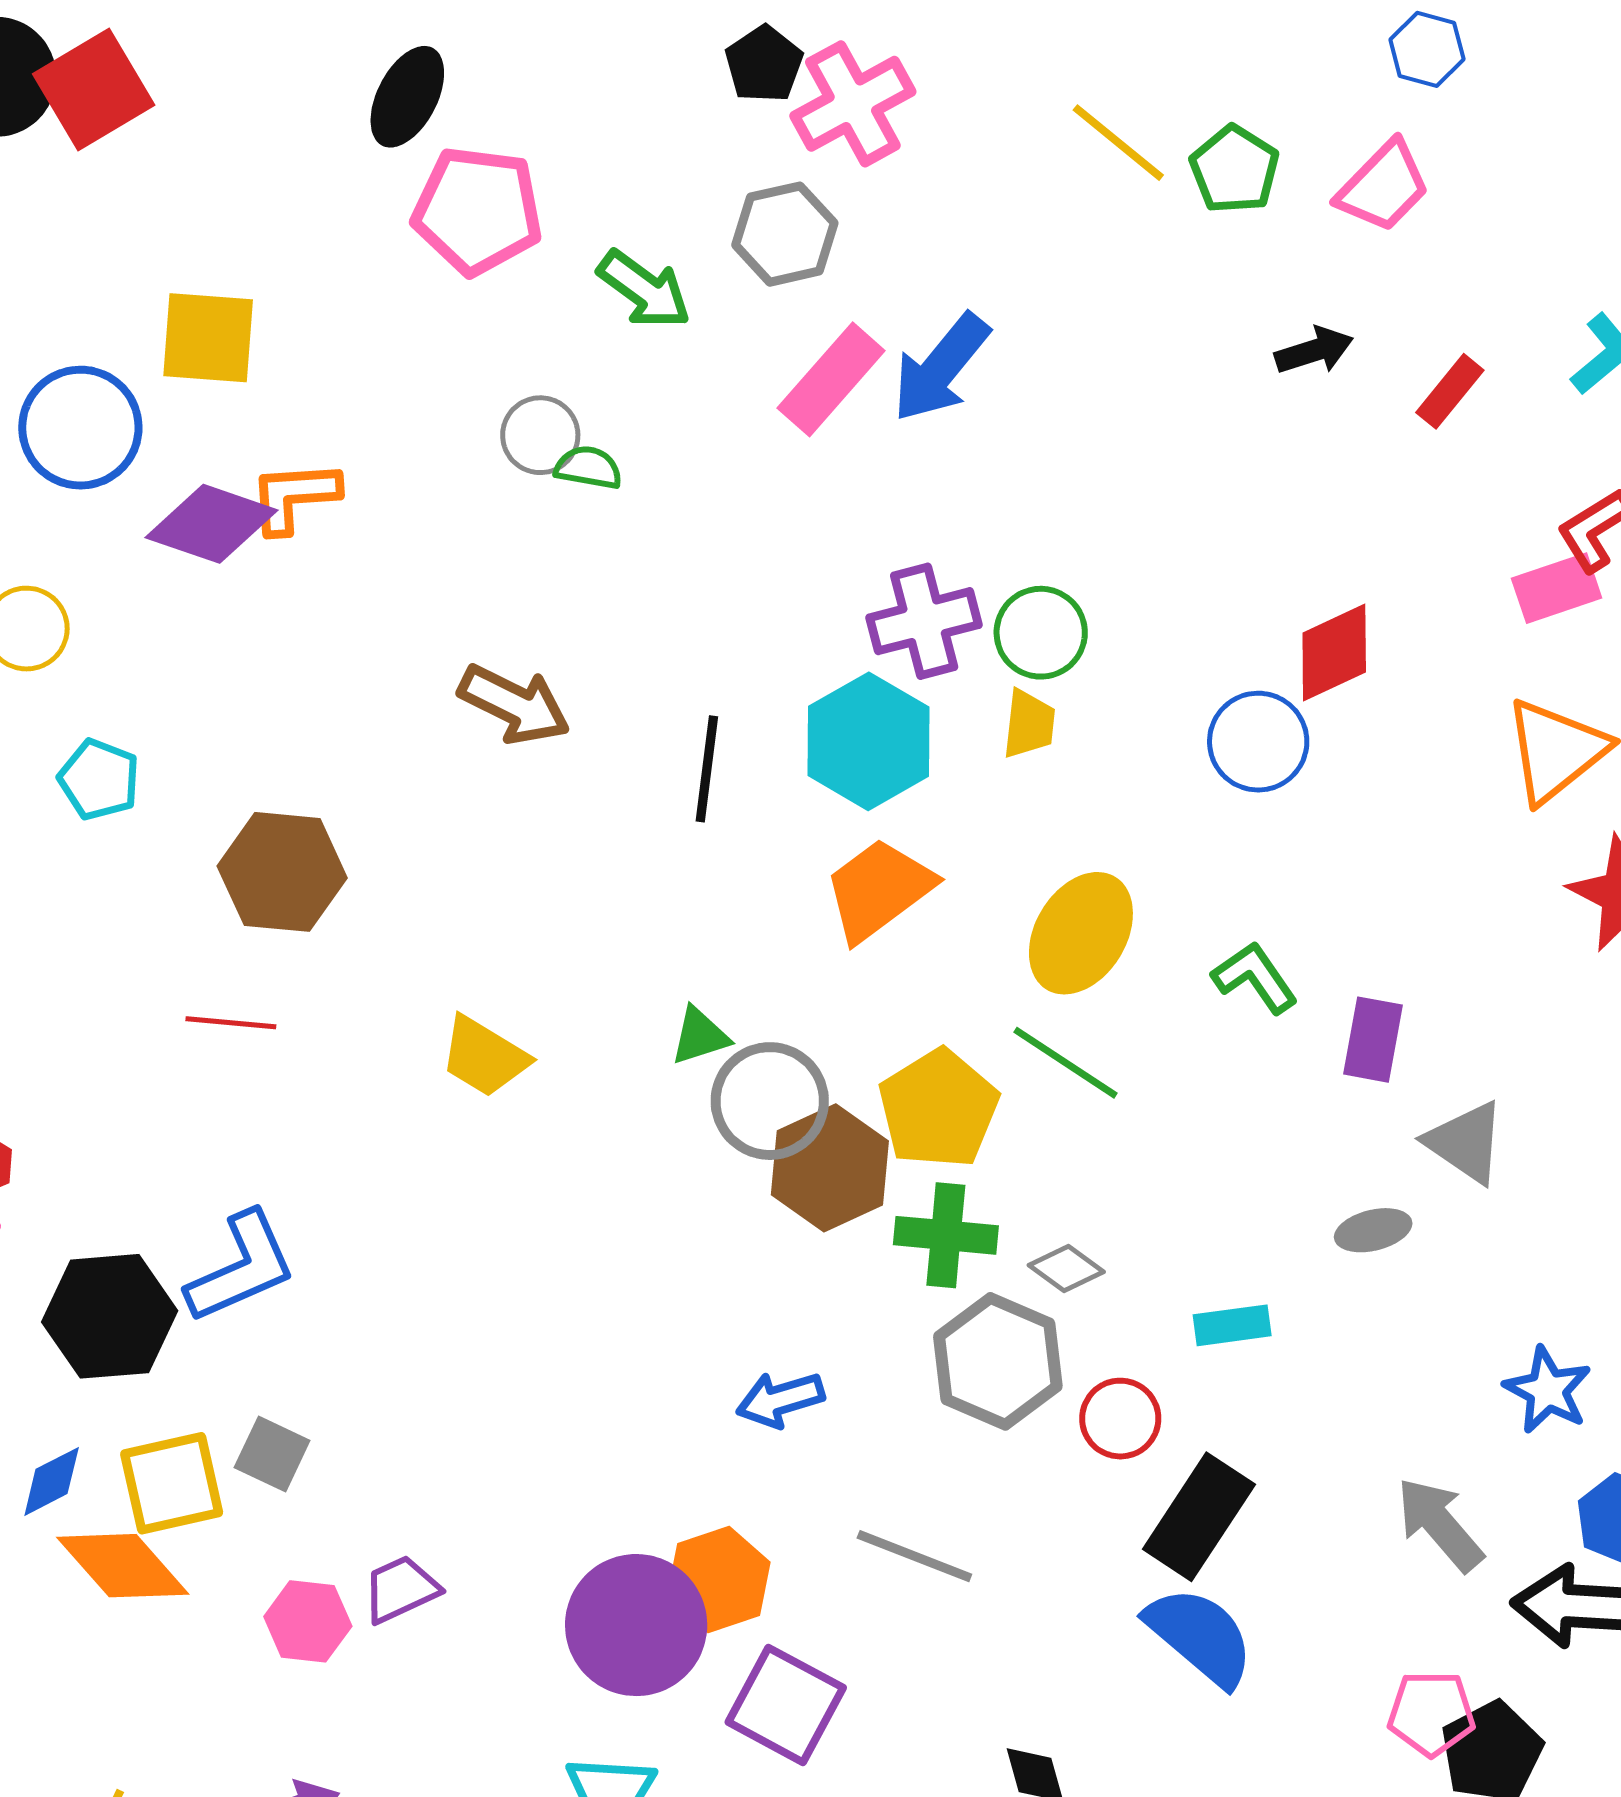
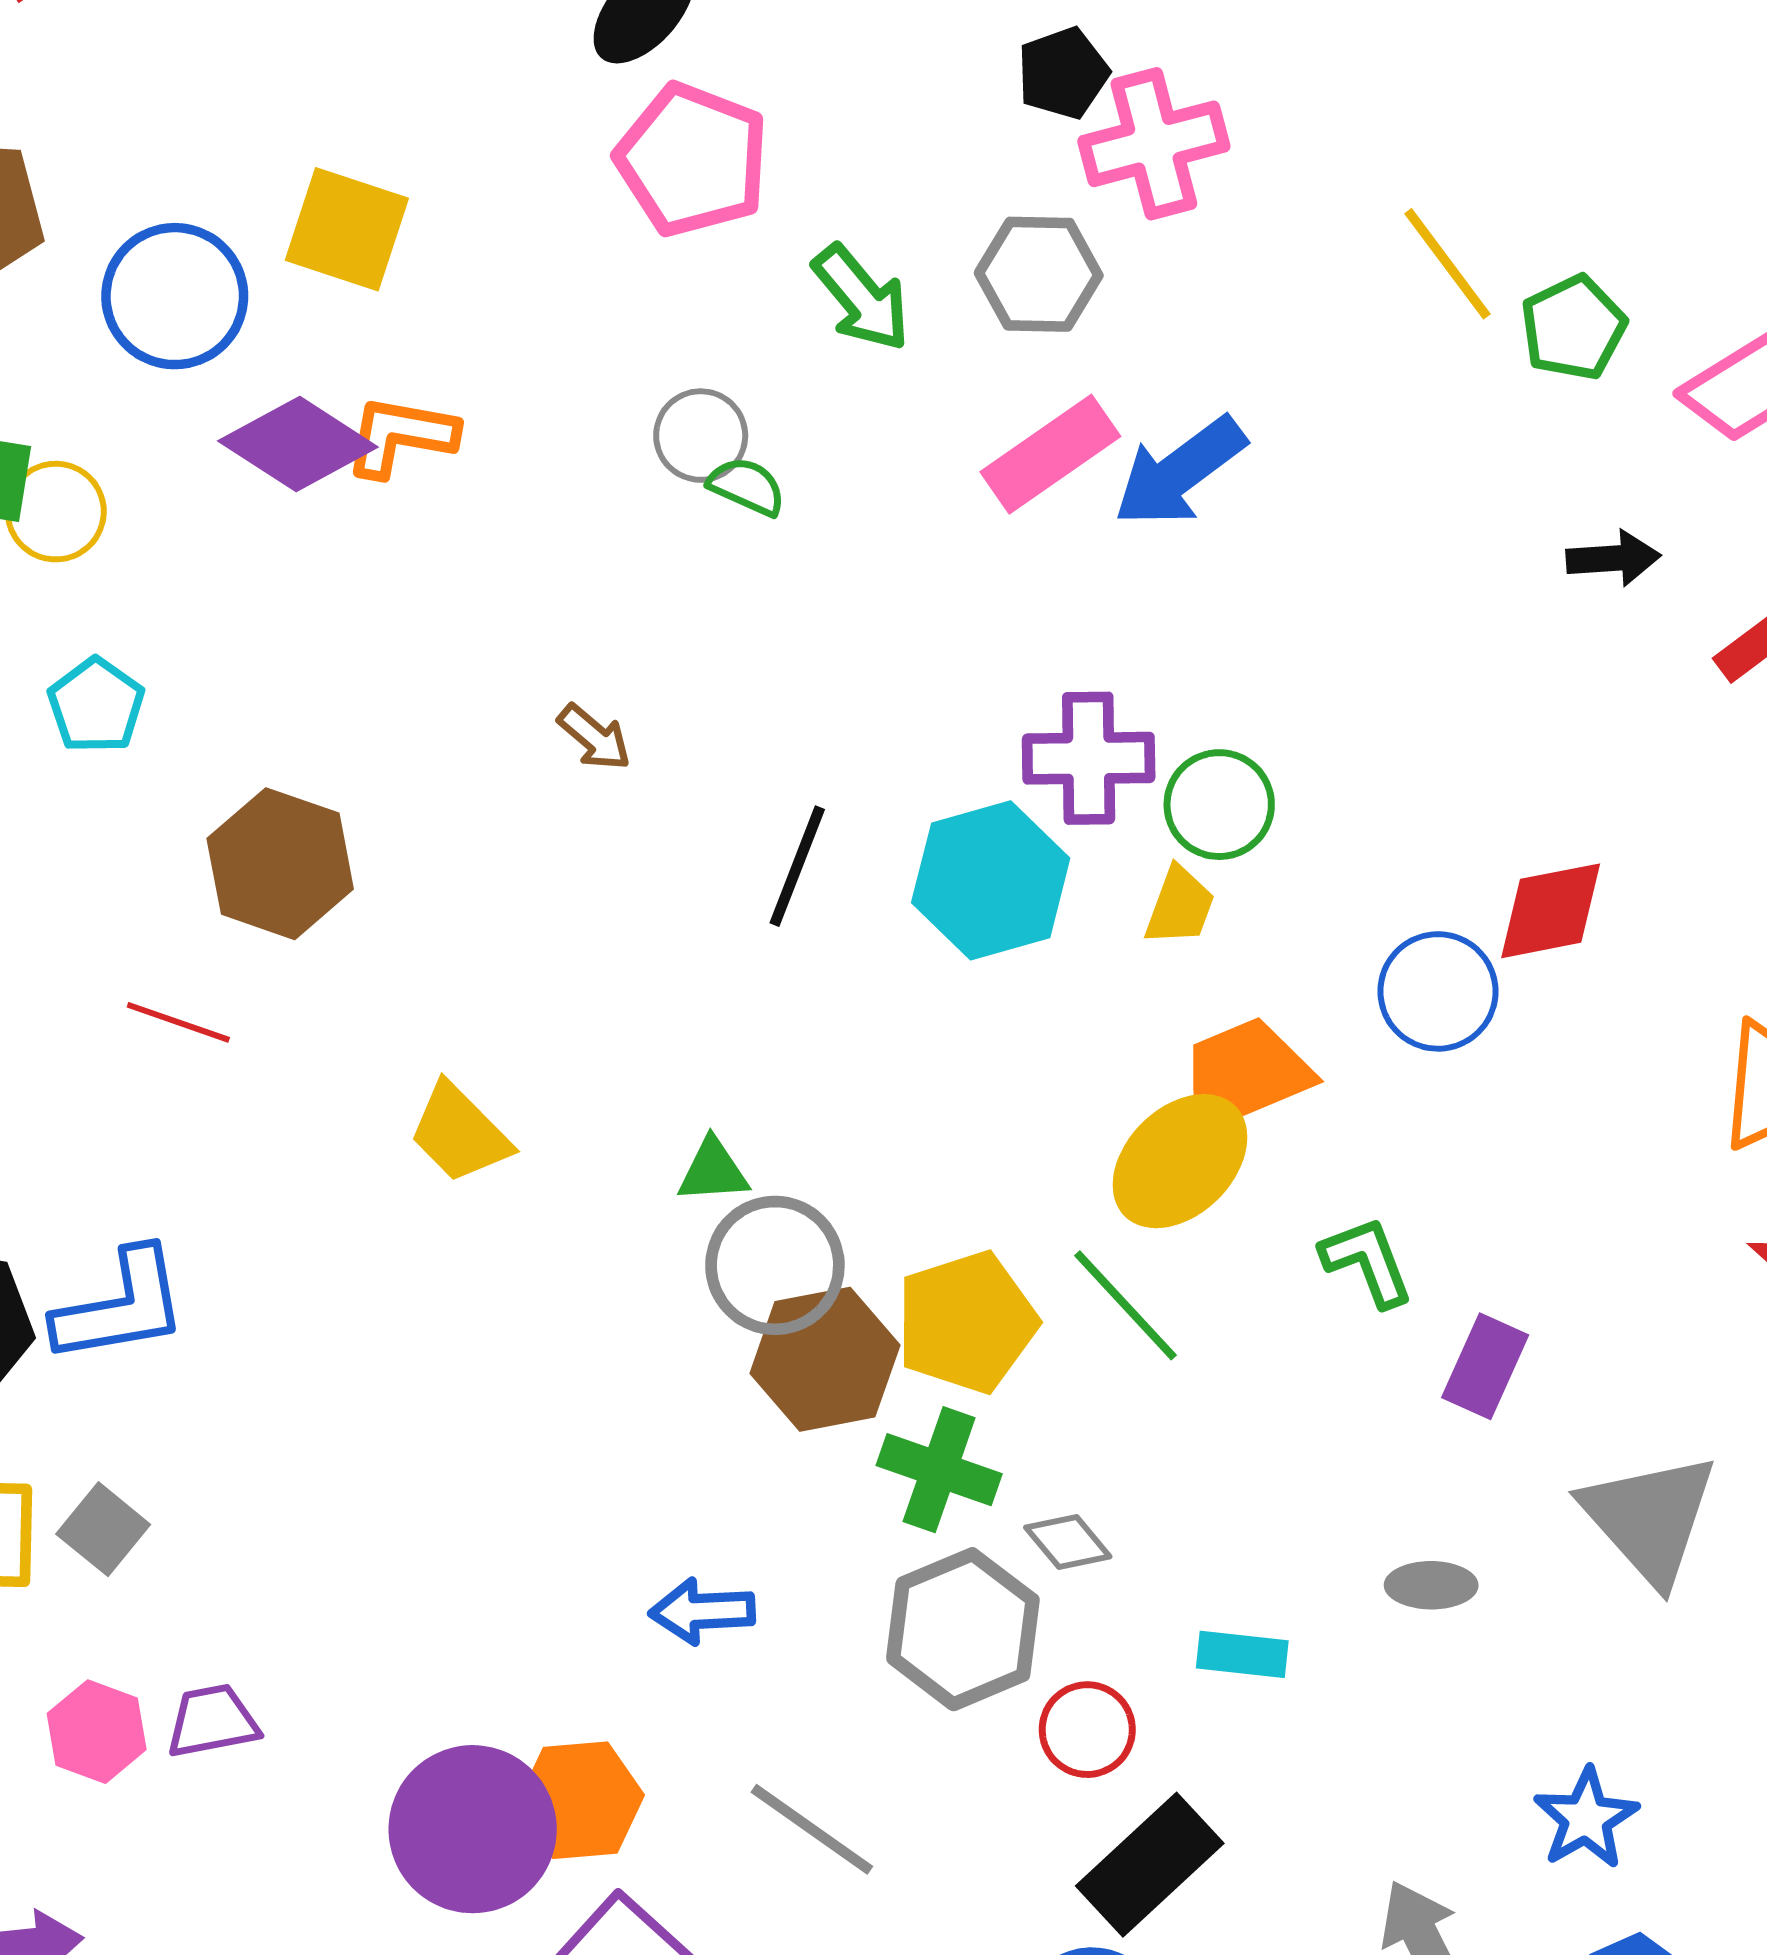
brown arrow: (514, 704) -> (594, 737), size x0.6
orange trapezoid: (879, 890) -> (1244, 1075), moved
gray triangle: (1466, 1142) -> (1650, 1518), moved, size x1.4

